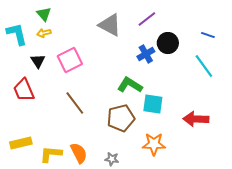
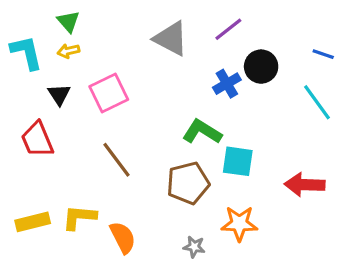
yellow L-shape: (51, 154) -> (79, 217), moved
gray star: (112, 159) -> (194, 247), moved

